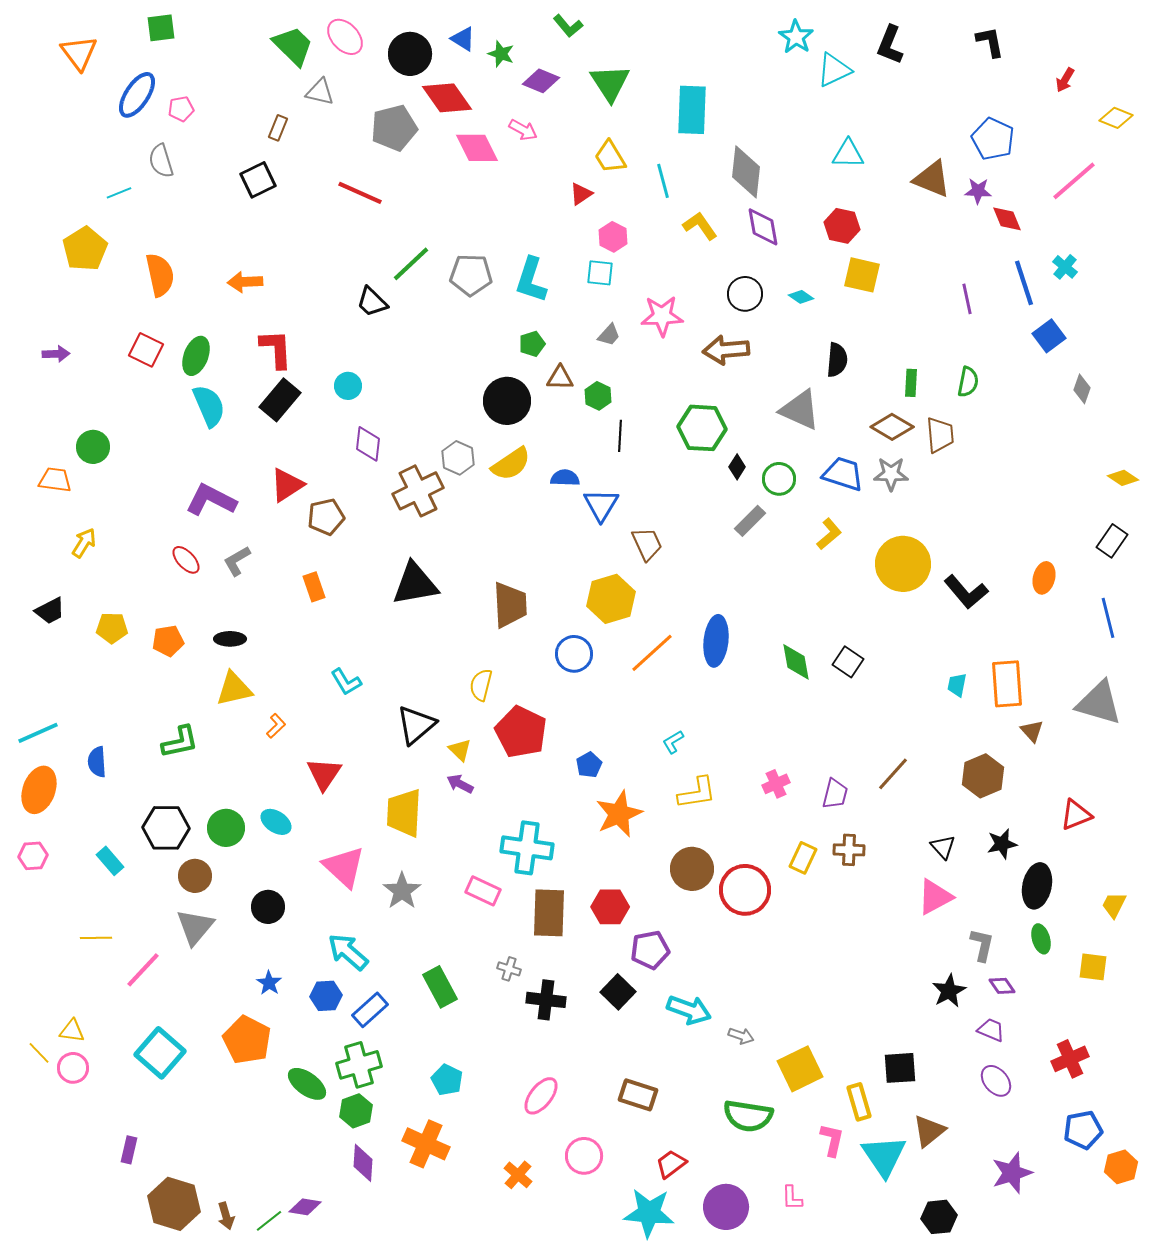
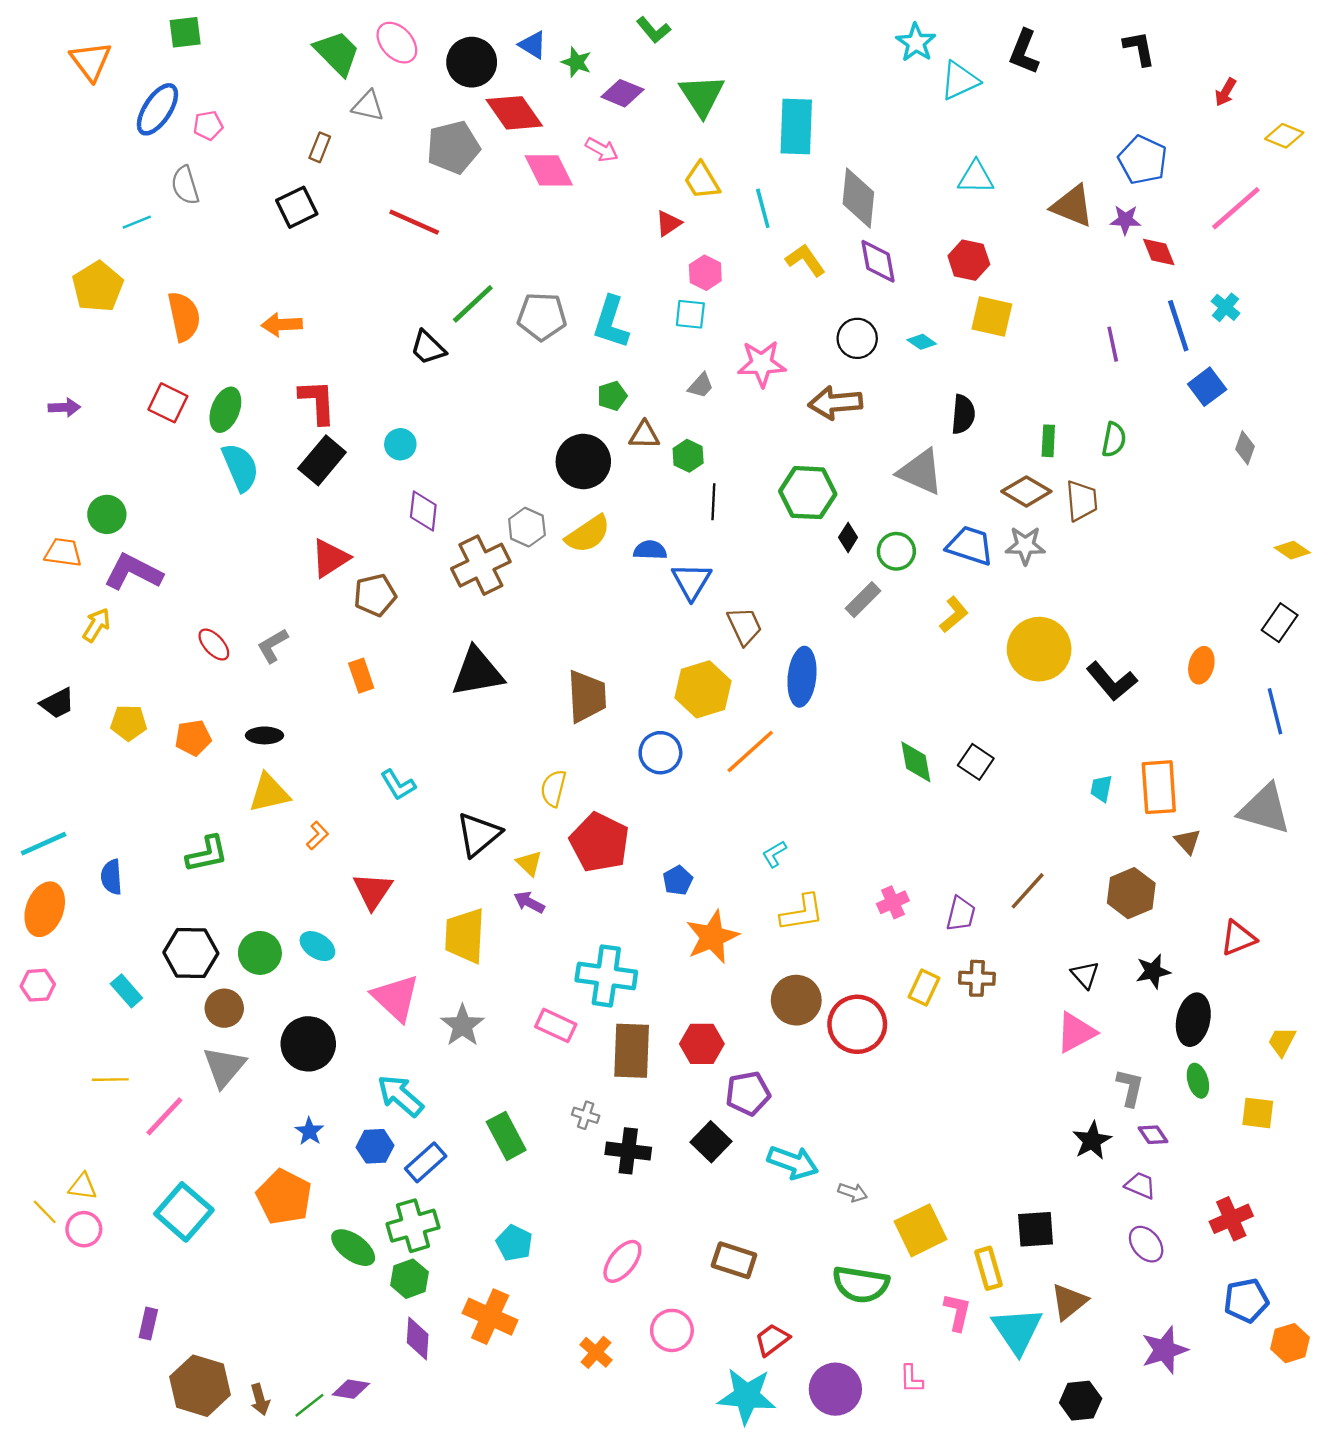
purple L-shape: (211, 500) -> (133, 572), moved
blue ellipse: (716, 641) -> (802, 677), moved
black circle: (268, 907) -> (308, 1044), size x1.4

